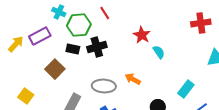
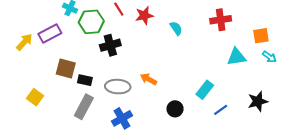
red star: (142, 35) -> (144, 15), moved, turned 30
black rectangle: (73, 49) -> (85, 80), moved
cyan semicircle: (159, 52) -> (176, 28), moved
brown square: (55, 69) -> (66, 69), turned -30

